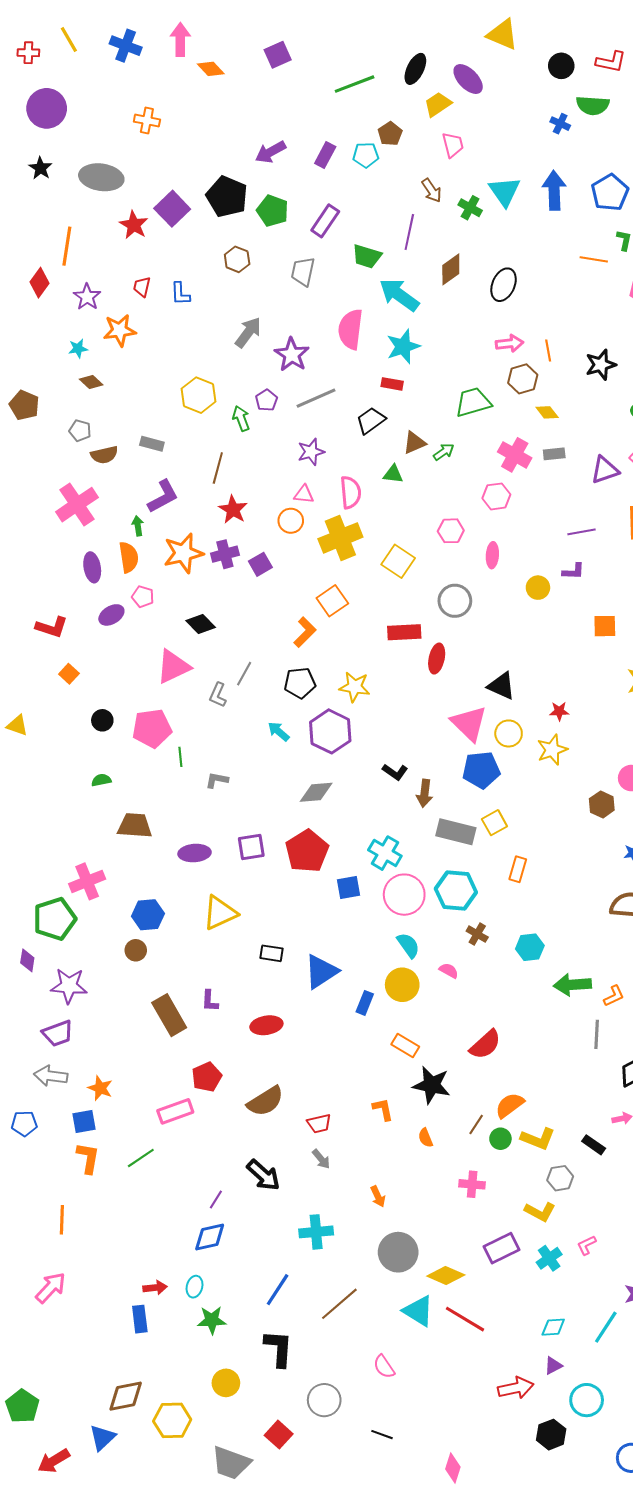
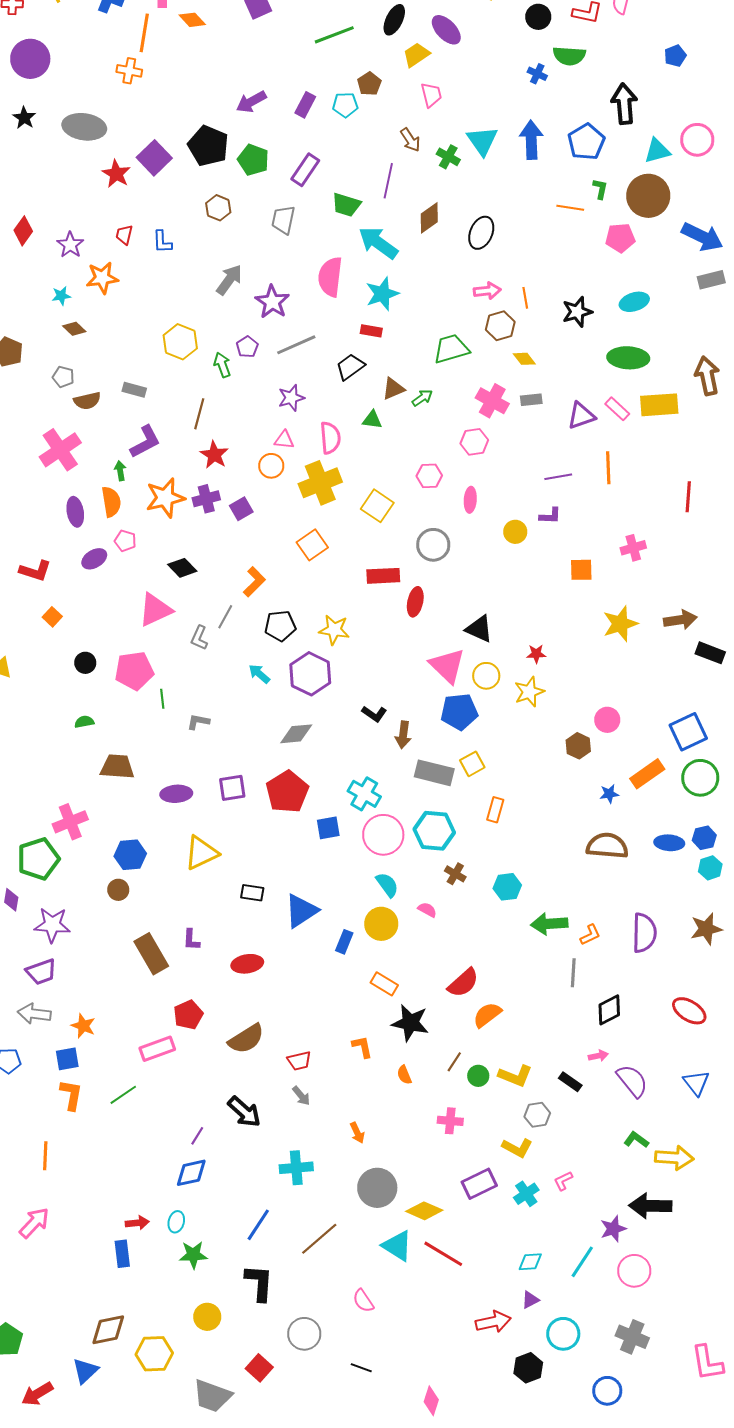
orange line: (67, 246) -> (144, 33), moved
orange L-shape: (305, 632) -> (254, 582), moved
orange semicircle: (510, 1105) -> (487, 1015), moved

